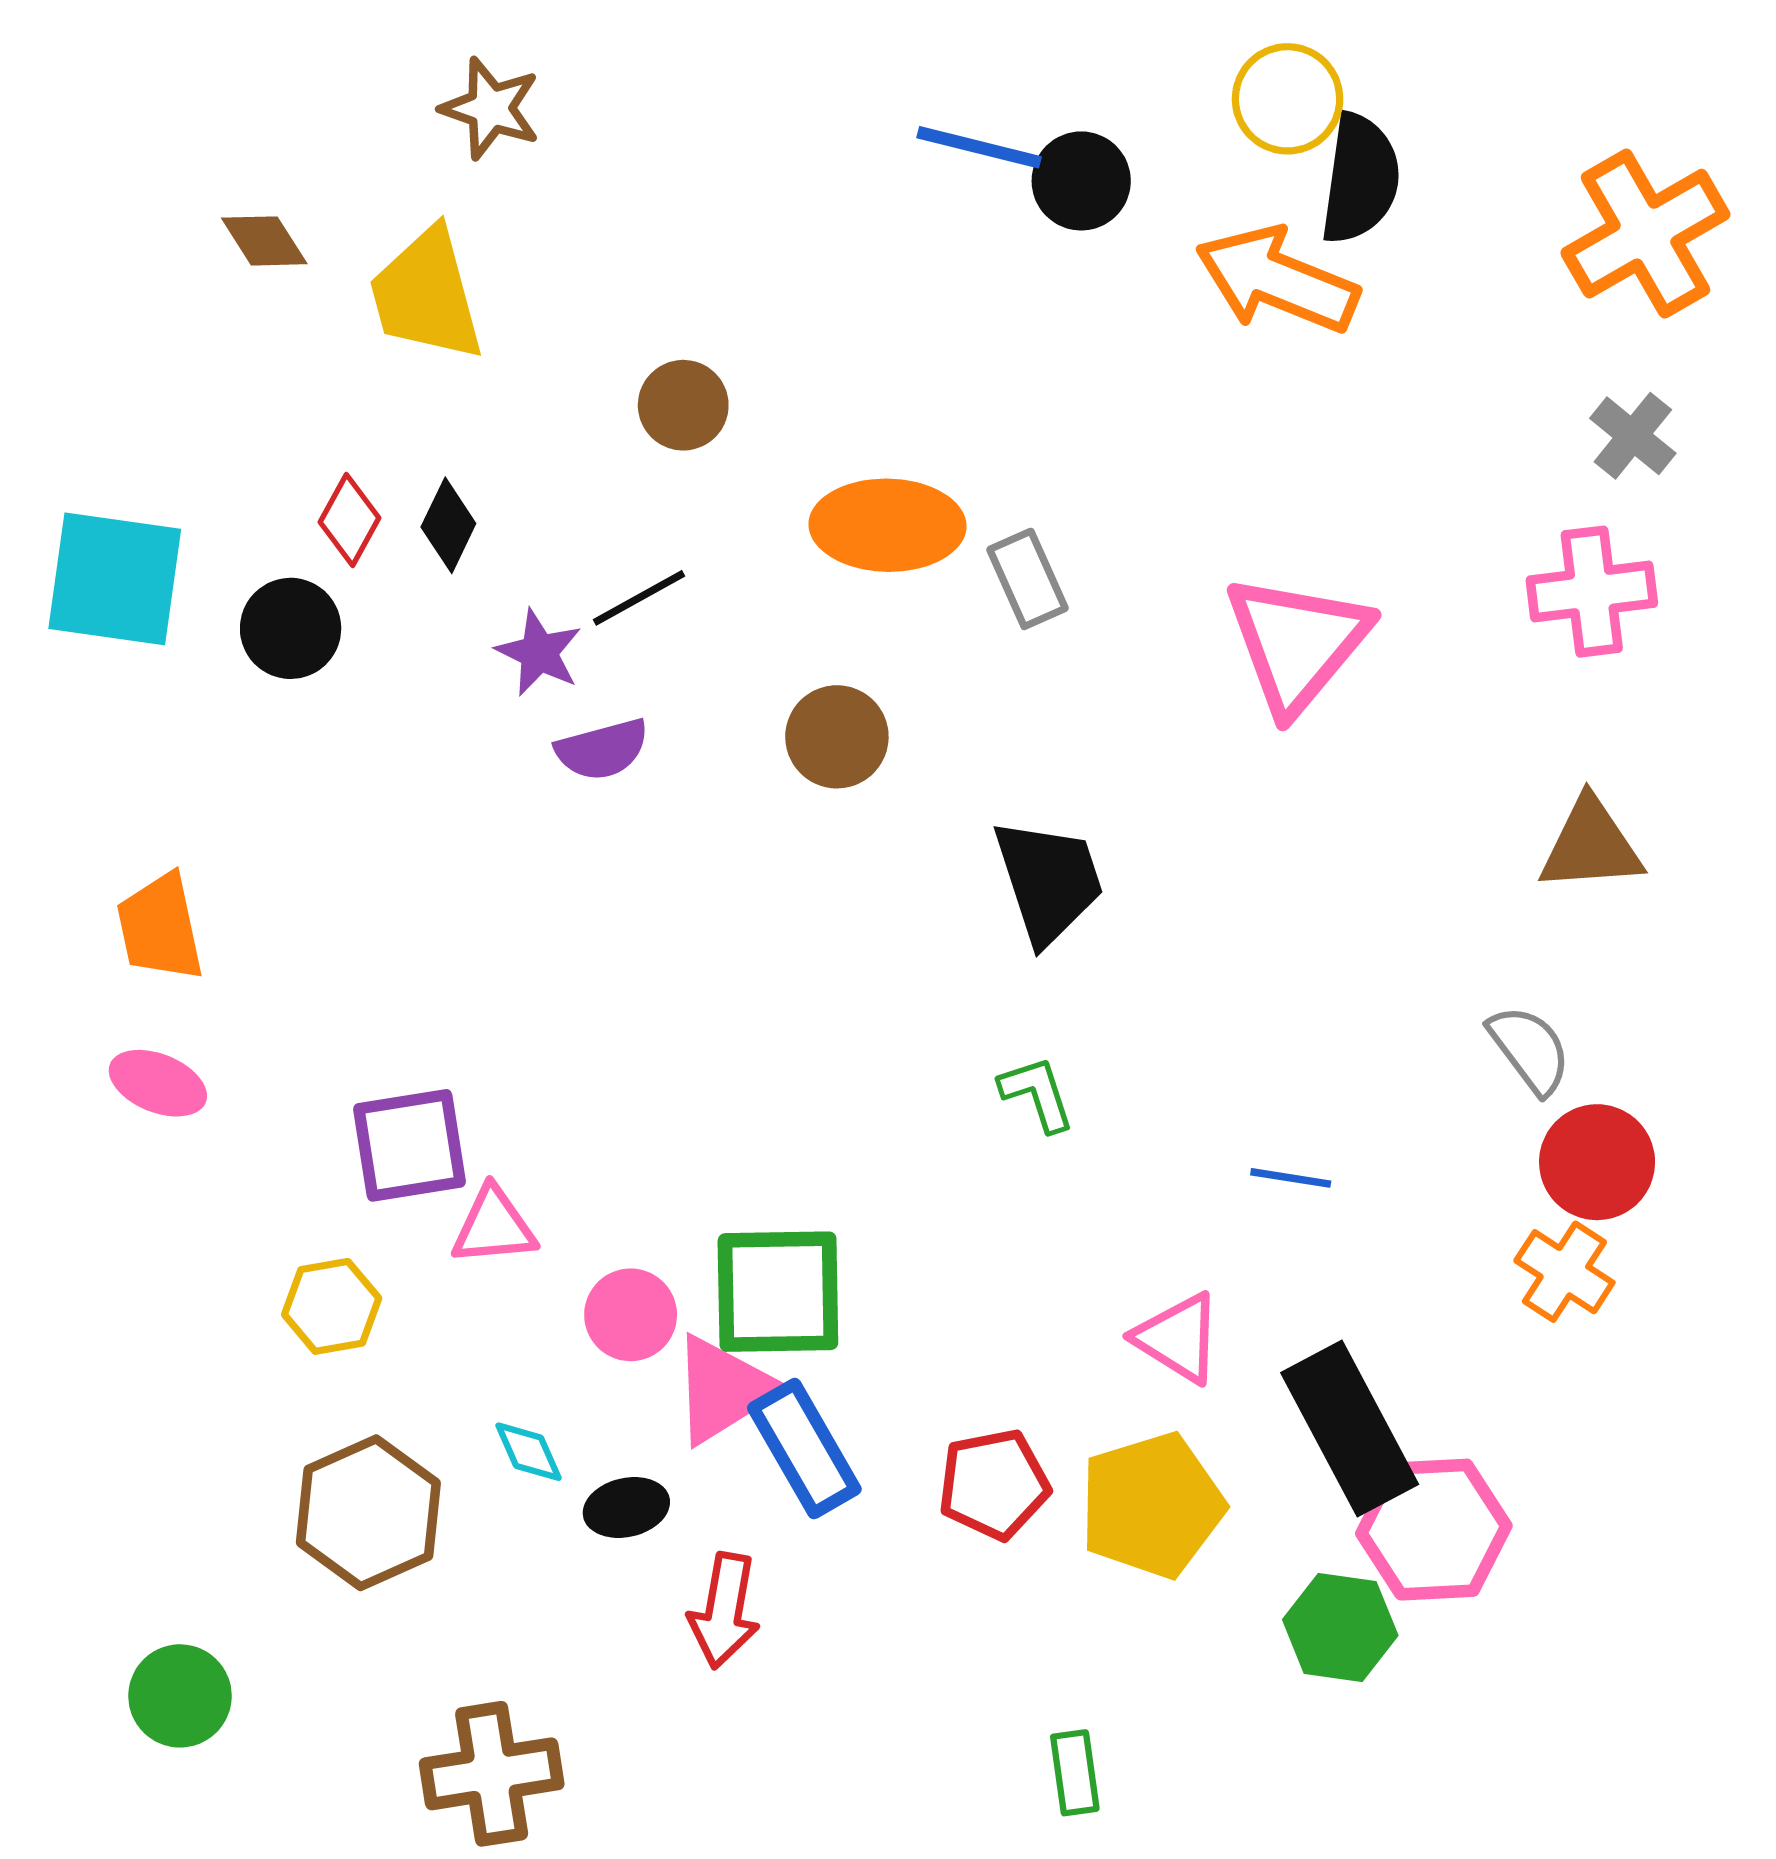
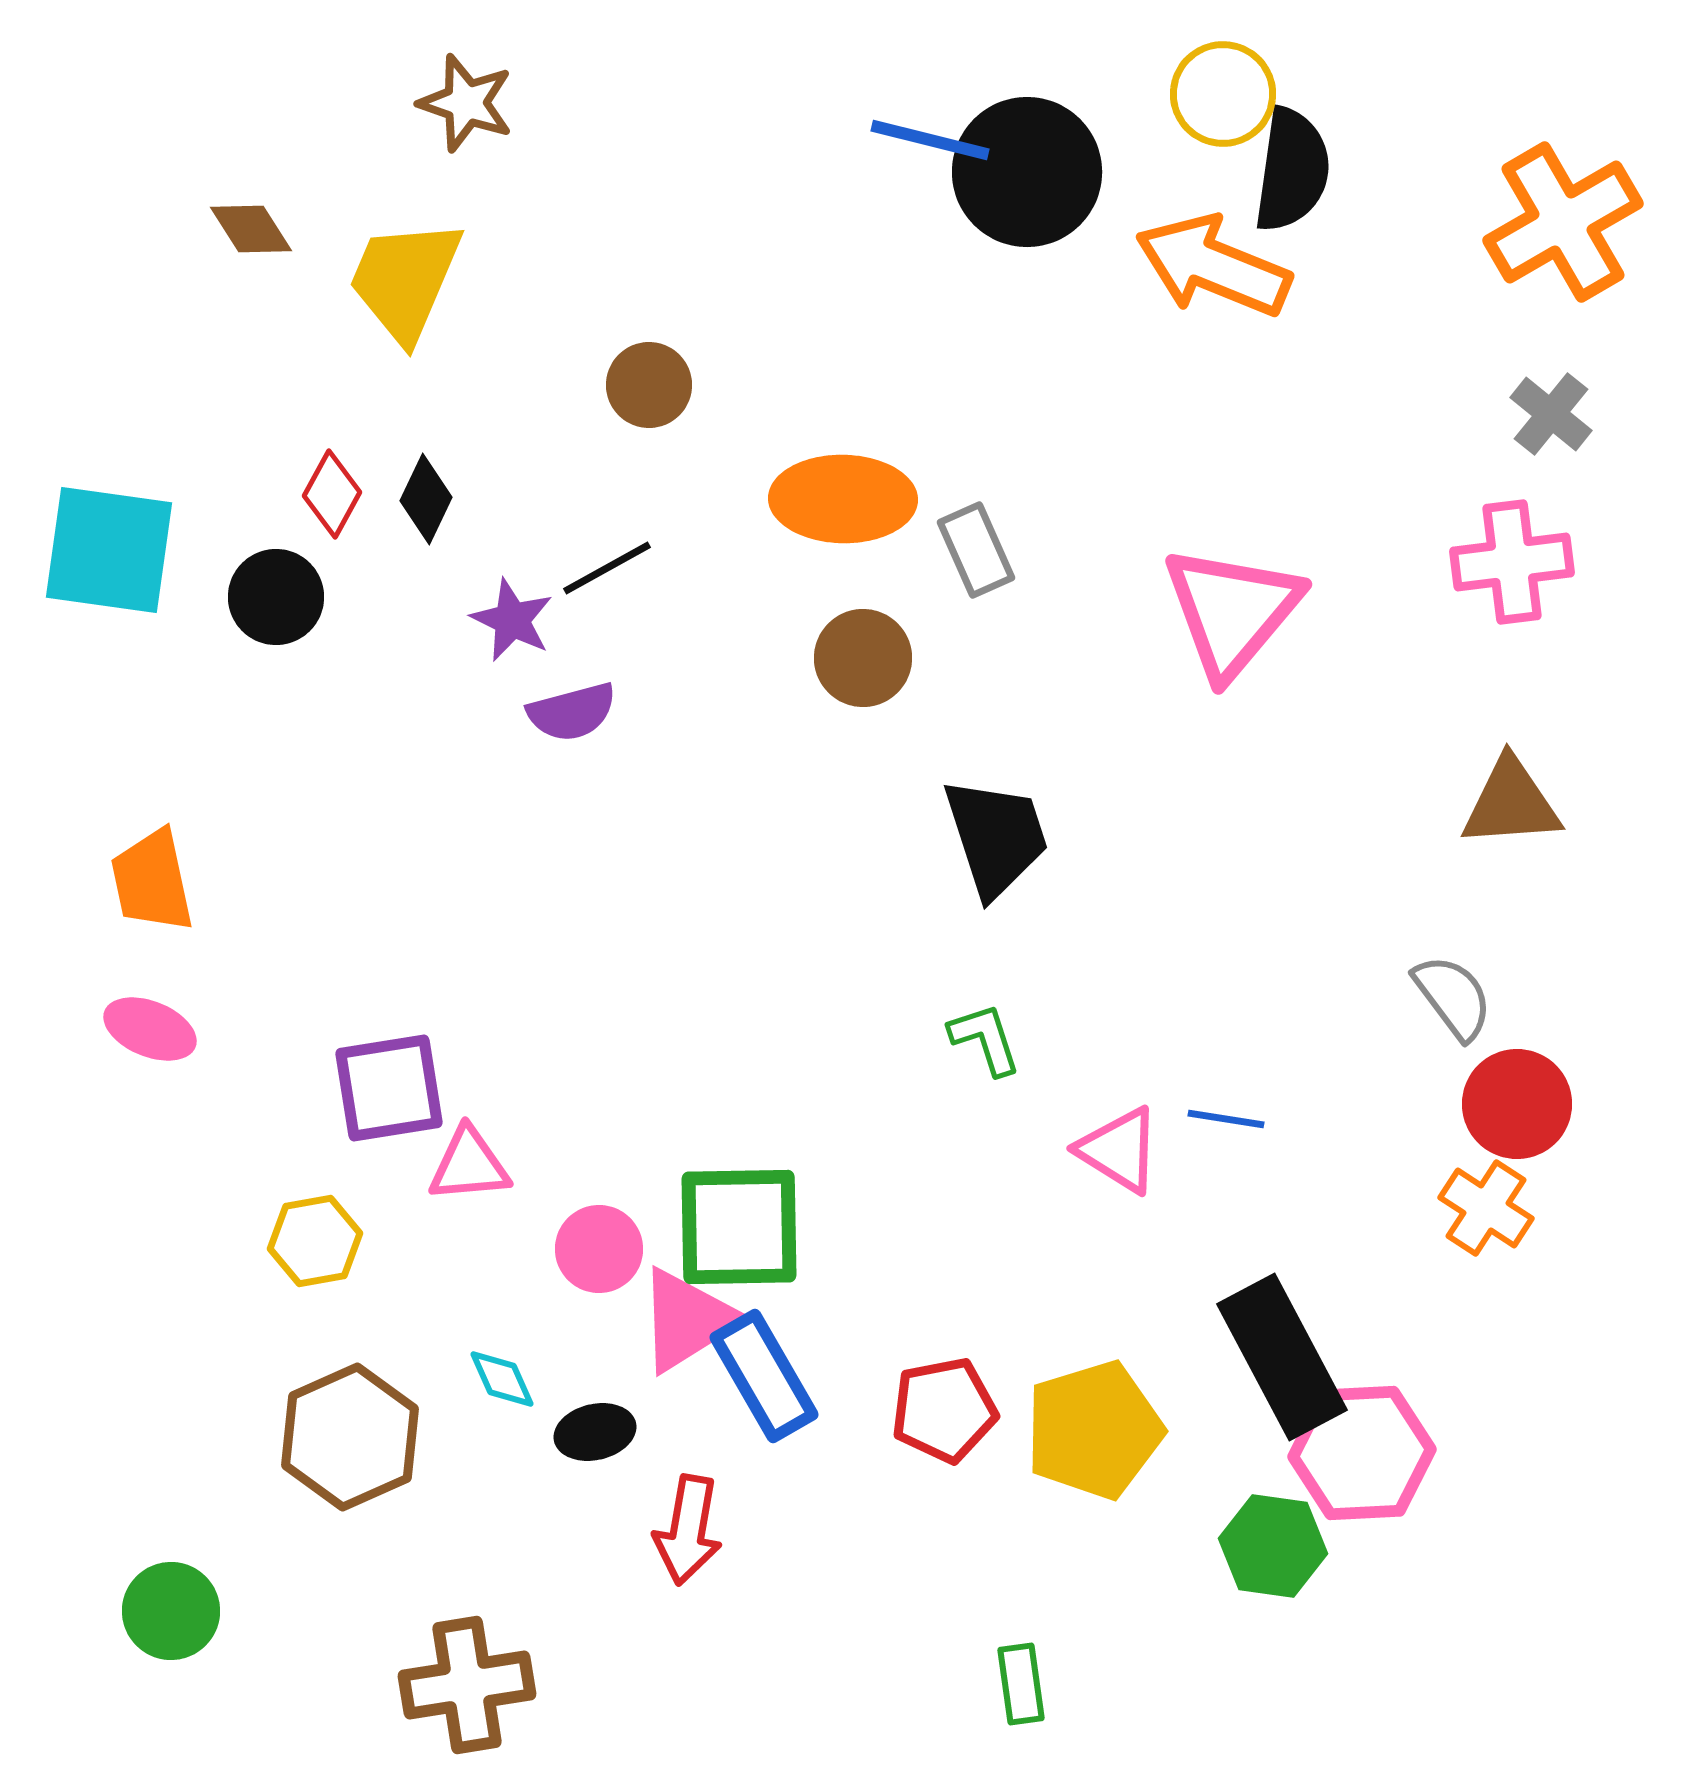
black circle: (1081, 181) -> (1027, 172), size x1.6
yellow trapezoid: (426, 295) -> (405, 280), turned 38
brown circle: (837, 737) -> (863, 658), moved
pink triangle: (1178, 1338) -> (1119, 1150), moved

